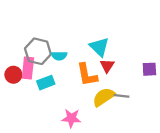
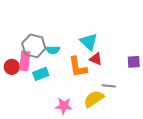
red triangle: (107, 66) -> (96, 59), turned -40
yellow semicircle: (104, 97) -> (94, 99), moved

